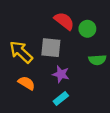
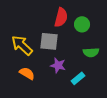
red semicircle: (64, 21) -> (61, 17), turned 66
cyan rectangle: (61, 99) -> (78, 78), moved

